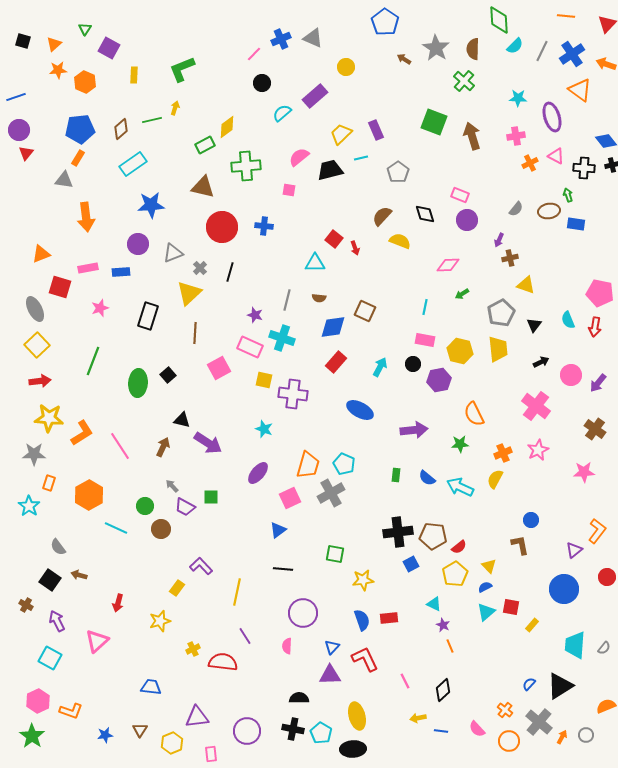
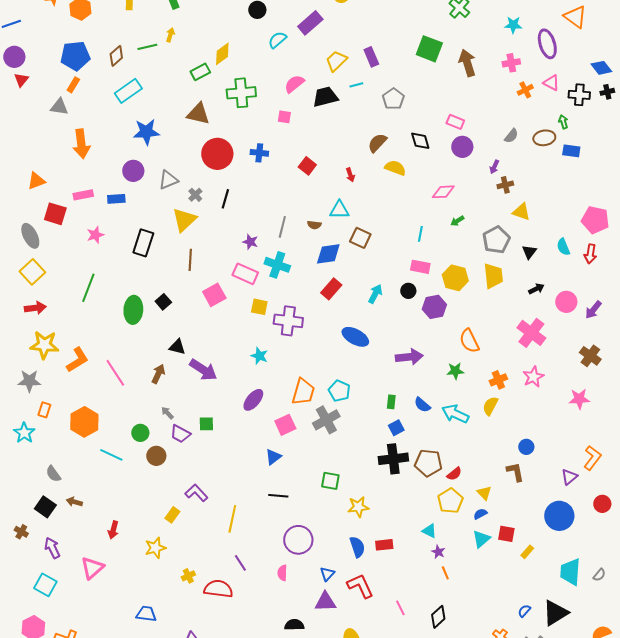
red square: (334, 239) -> (307, 166), moved
cyan triangle: (315, 263) -> (339, 210), moved
blue square: (411, 564) -> (396, 428), moved

